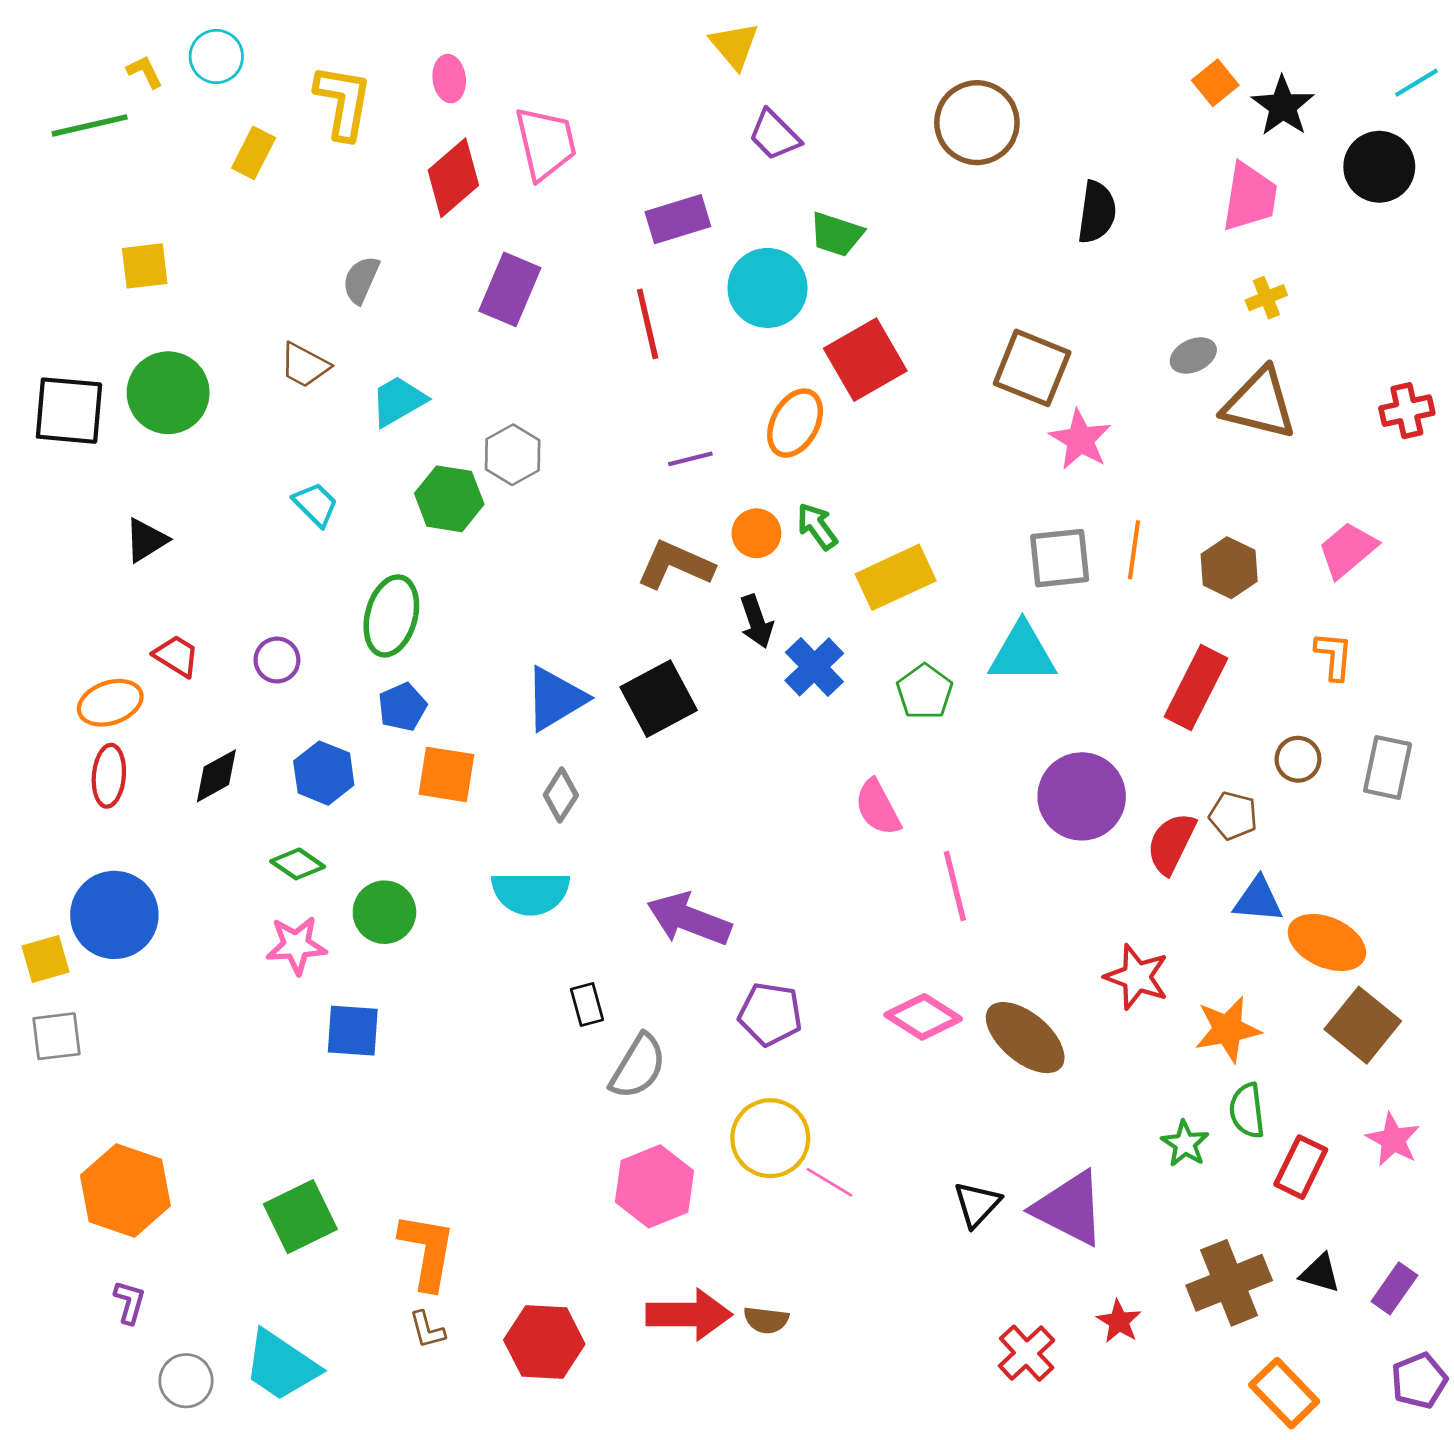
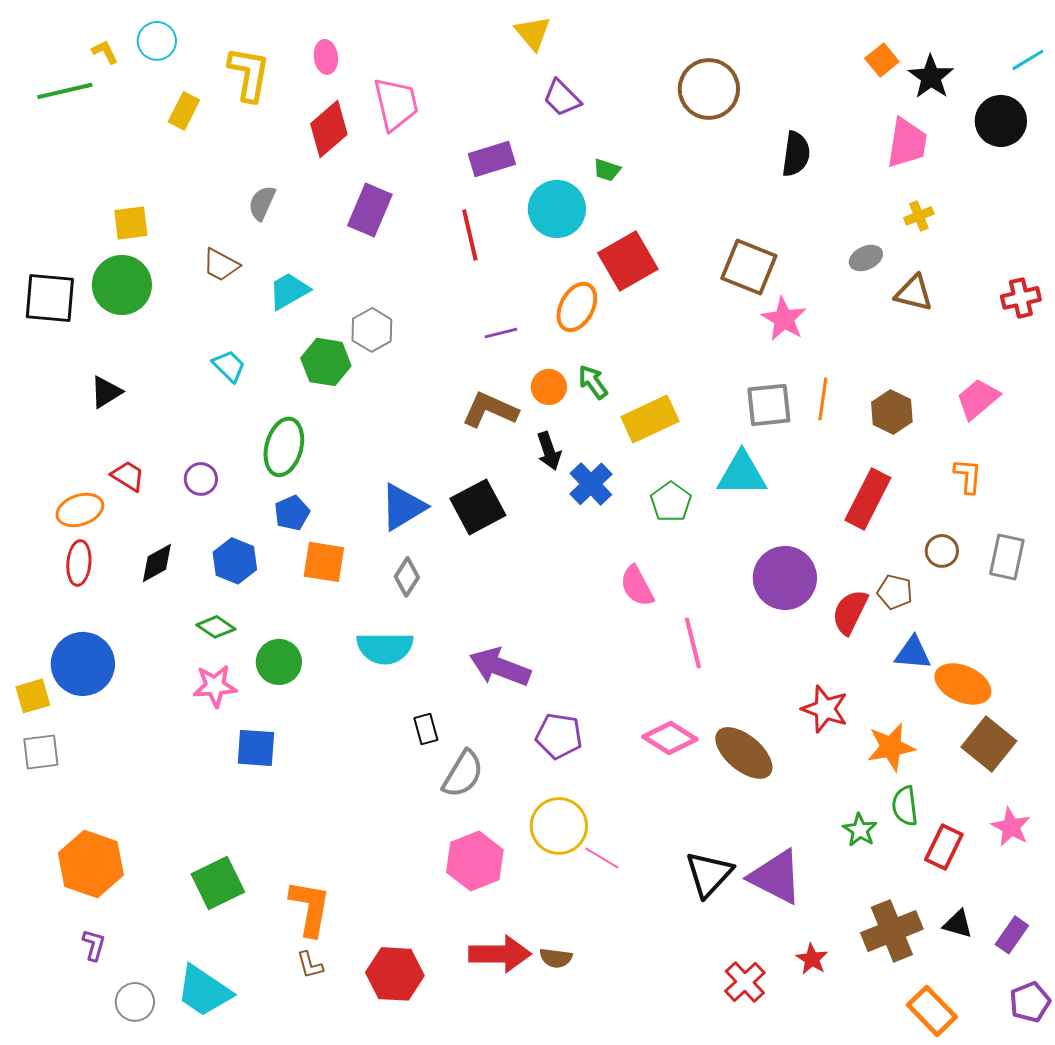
green trapezoid: (836, 234) -> (607, 170), size x0.7
yellow square: (145, 266) -> (131, 223), moved
brown triangle: (1259, 404) -> (914, 293), size x0.7
black triangle: (977, 1204) -> (709, 874), size x1.4

